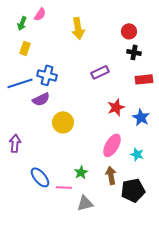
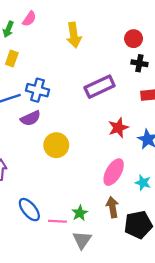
purple rectangle: (100, 72) -> (100, 87), size x1.4
green star: (81, 172) -> (80, 213), moved
gray triangle: (85, 203) -> (82, 240), turned -42

